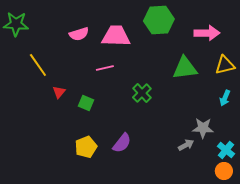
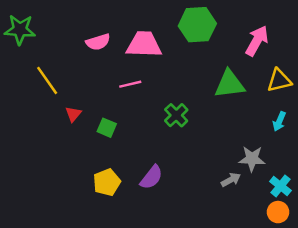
pink arrow: (207, 33) -> (257, 41), turned -60

